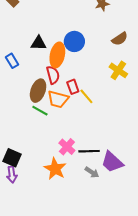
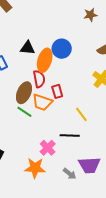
yellow line: (86, 96) -> (81, 114), moved
black line: (89, 151) -> (70, 136), moved
purple trapezoid: (112, 162) -> (89, 165), turned -50
orange star: (55, 169) -> (35, 168), turned -30

